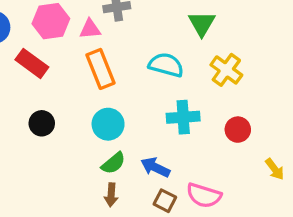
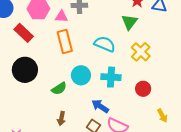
black circle: (42, 123) -> (25, 70), size x1.6
cyan circle: (108, 124) -> (81, 75), moved
green semicircle: (113, 163) -> (59, 89), moved
blue arrow: (155, 167) -> (100, 106), moved

